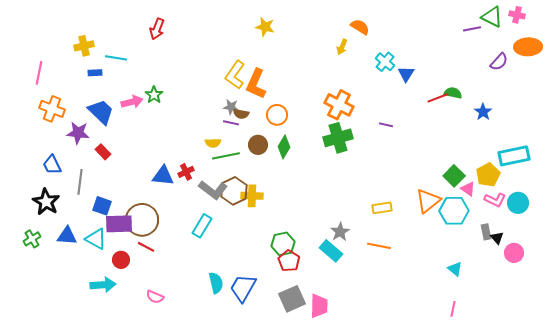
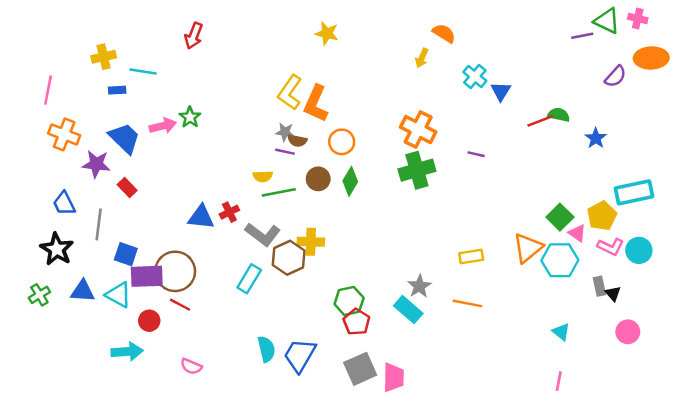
brown hexagon: (234, 191) -> (289, 258), moved
pink circle: (514, 253) -> (628, 332), moved

